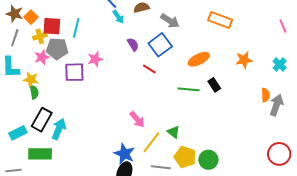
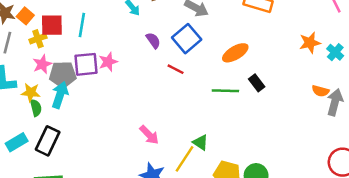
gray pentagon: (57, 49) -> (63, 74), moved
orange star: (244, 60) -> (310, 43), moved
purple square: (74, 72) -> (86, 64), moved
orange semicircle: (265, 95) -> (320, 91), turned 112
pink arrow: (137, 119) -> (149, 135), moved
cyan arrow: (59, 129) -> (60, 95), moved
green triangle: (174, 132) -> (200, 142), moved
cyan rectangle: (18, 133) -> (17, 142), moved

